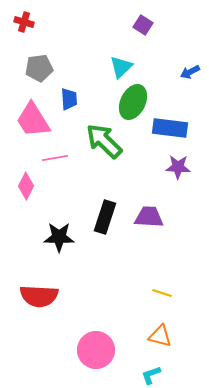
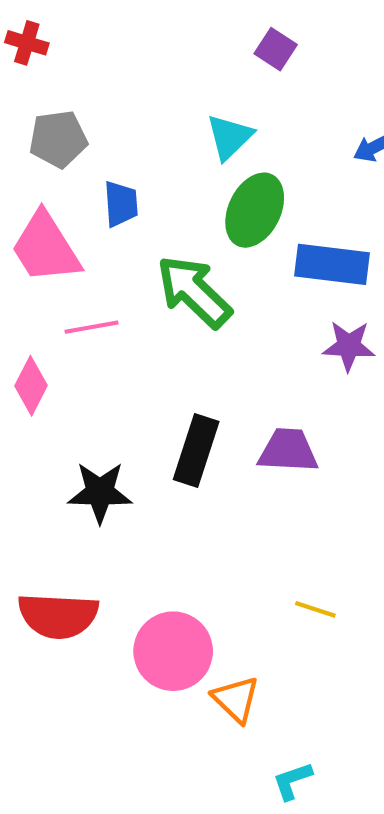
orange triangle: (160, 336) -> (236, 699), moved, turned 30
pink circle: (96, 350) -> (173, 651), moved

